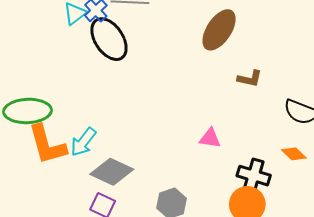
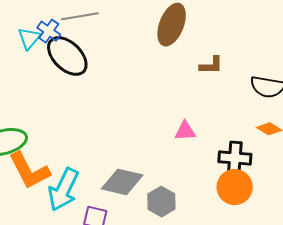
cyan arrow: (83, 142) -> (63, 190), moved, size x1.4
gray diamond: (112, 172) -> (122, 182), moved

